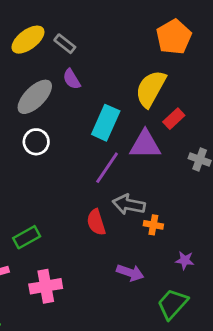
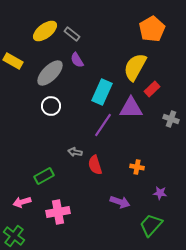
gray arrow: (129, 204) -> (75, 152), moved, size x0.6

